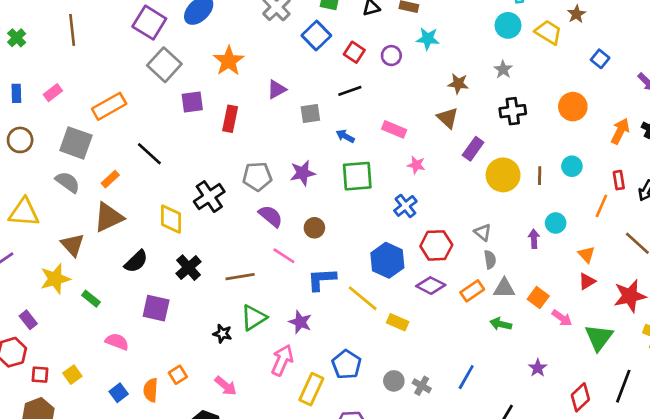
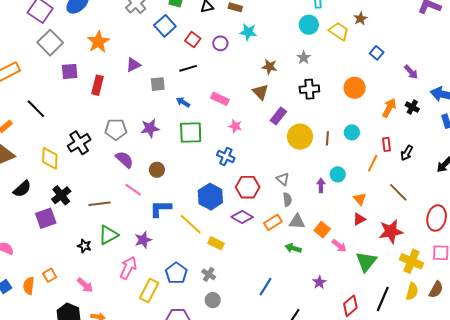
blue cross: (405, 206) -> (226, 156), turned -30
purple square: (156, 308) -> (46, 218), moved, turned -35
purple star: (300, 322) -> (143, 240), turned 30
gray circle: (394, 381) -> (213, 300), moved
gray cross: (422, 386) -> (209, 274), moved

